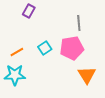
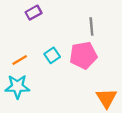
purple rectangle: (29, 11) -> (34, 13), turned 32
orange triangle: (87, 75) -> (106, 98), moved

